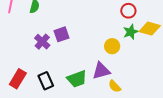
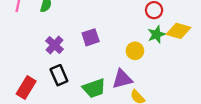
purple square: (62, 34) -> (91, 37), moved
black rectangle: (46, 81) -> (59, 75), moved

